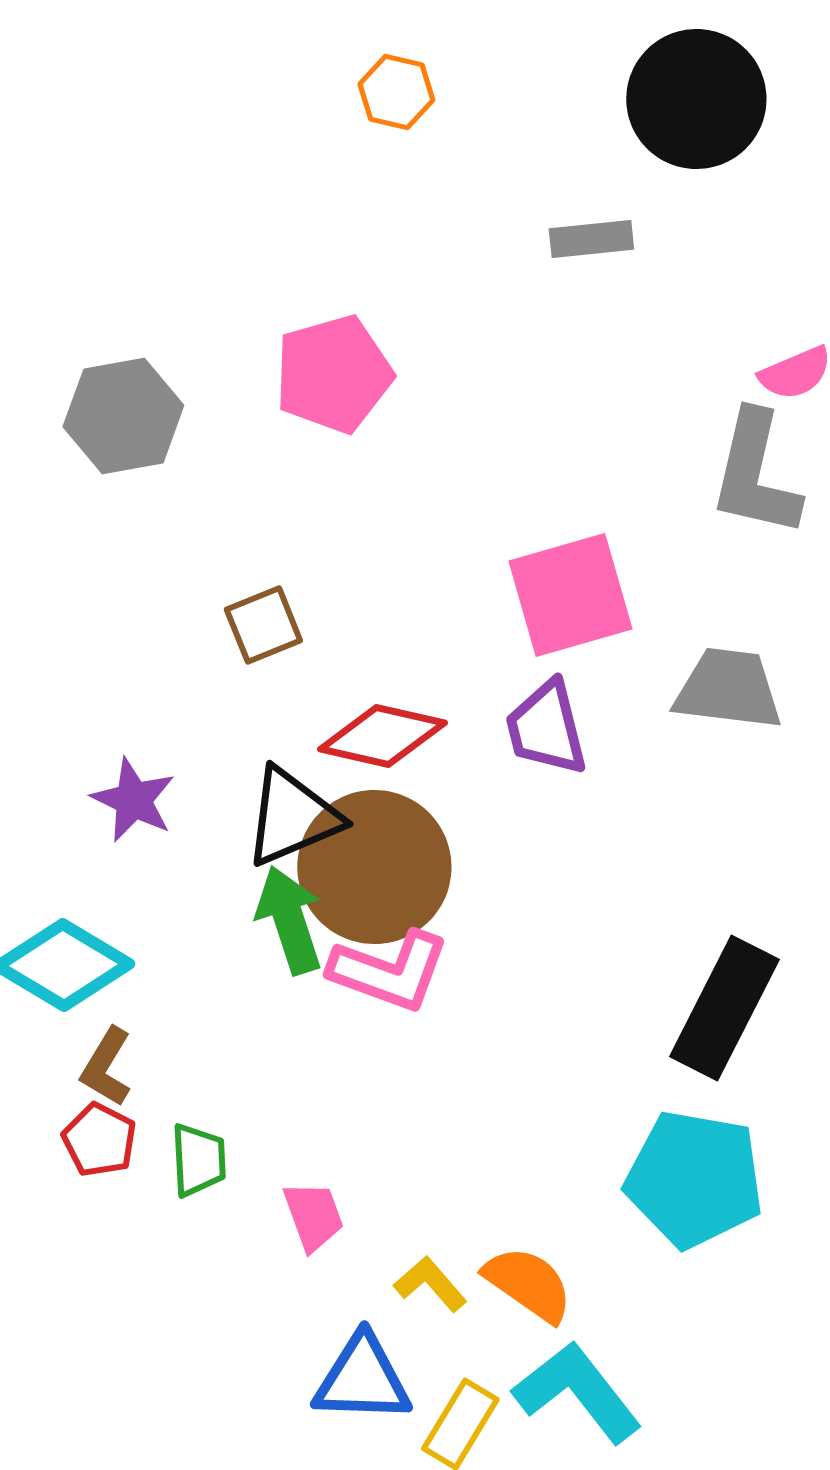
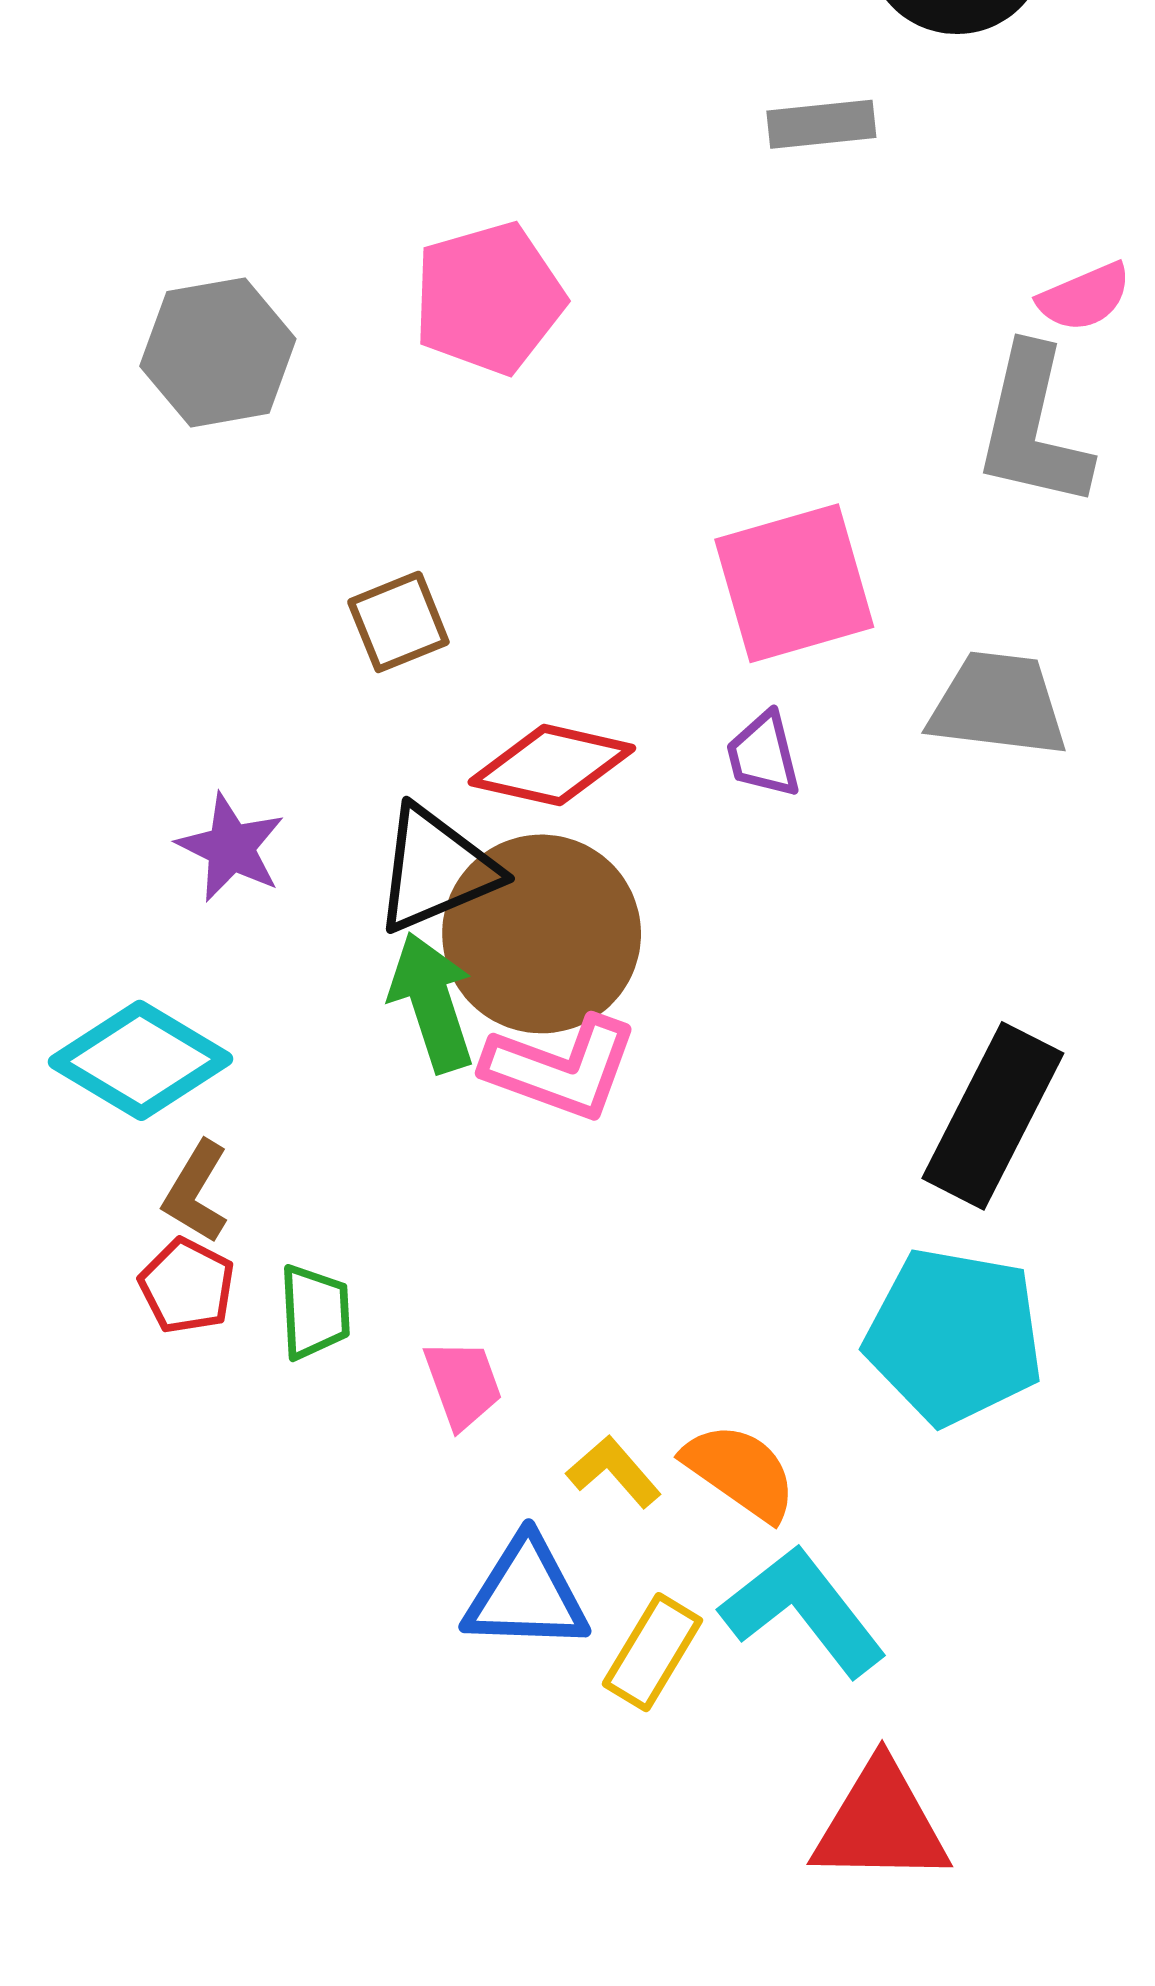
purple trapezoid: (546, 728) -> (763, 755), size x0.7

